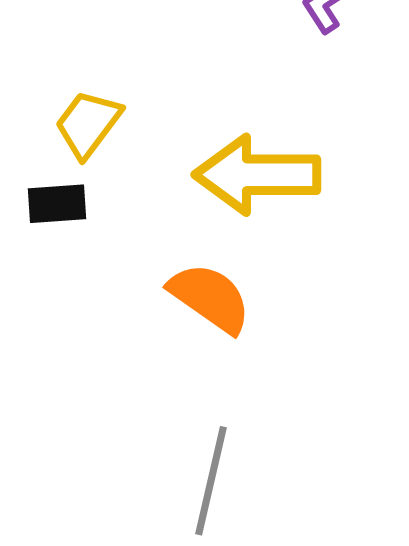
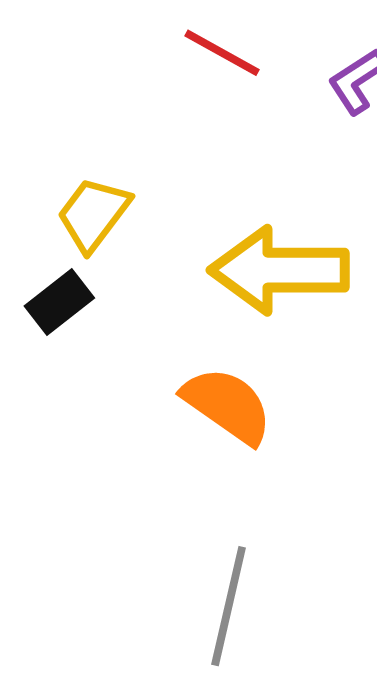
black rectangle: (57, 204) -> (59, 302), turned -34

